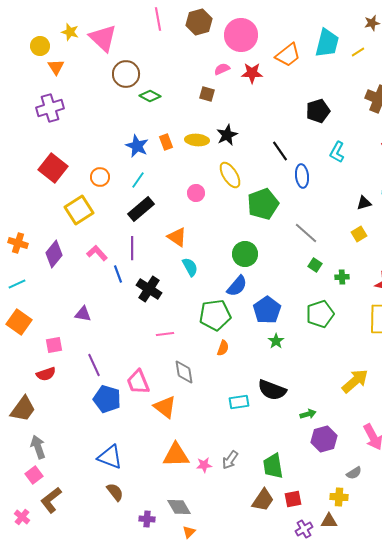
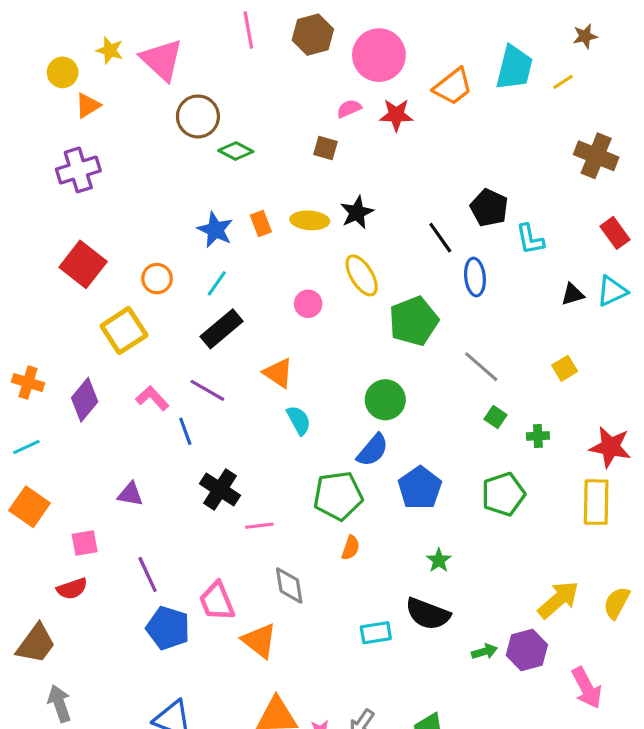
orange triangle: (56, 67) -> (88, 105), turned 30
black pentagon: (318, 111) -> (489, 208), moved, turned -30
cyan L-shape: (337, 152) -> (530, 239), turned -40
black triangle: (364, 203) -> (573, 294), moved
purple line: (132, 248) -> (207, 390), turned -60
black cross: (149, 289) -> (220, 489), moved
green star: (276, 341) -> (439, 560), moved
purple hexagon: (324, 439) -> (527, 650), moved

